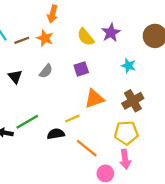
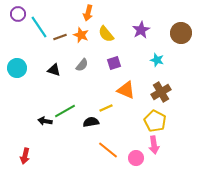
yellow semicircle: (86, 37) -> (106, 34), moved
black triangle: (15, 77) -> (54, 70), turned -32
orange triangle: (94, 99) -> (126, 90), turned 42
yellow pentagon: (126, 133) -> (155, 121), turned 30
orange line: (87, 148) -> (108, 150), moved

